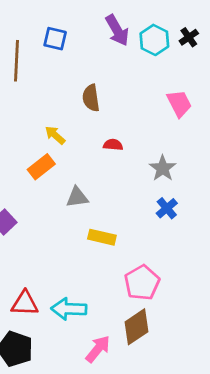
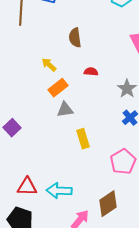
orange rectangle: (41, 167) -> (58, 88), moved
yellow rectangle: (102, 237) -> (83, 139), turned 60
pink pentagon: (142, 283) -> (123, 162), moved

